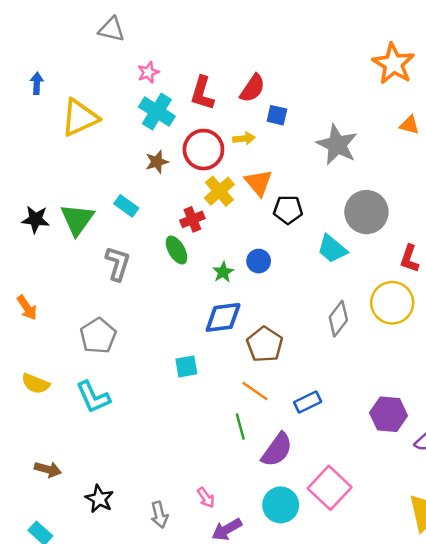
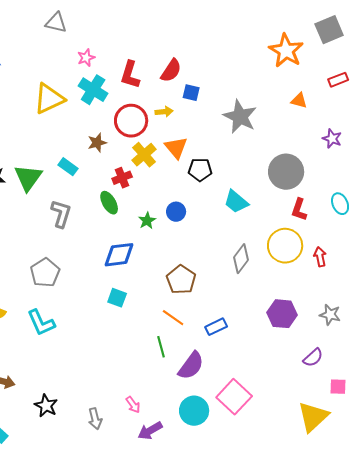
yellow triangle: (80, 118) -> (49, 99), moved
brown star: (157, 162) -> (97, 143), moved
gray circle: (366, 212) -> (286, 172), moved
blue diamond: (223, 317) -> (119, 255), moved
cyan square: (186, 366) -> (117, 298), turned 30
purple hexagon: (389, 414) -> (282, 314), moved

